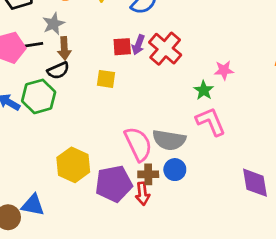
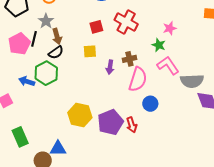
black line: (32, 45) -> (34, 39), turned -56
purple arrow: (138, 45) -> (110, 67), moved
gray semicircle: (169, 140) -> (192, 81), moved
pink semicircle: (138, 144) -> (138, 79), moved, turned 55
brown cross: (148, 174) -> (129, 59), moved

